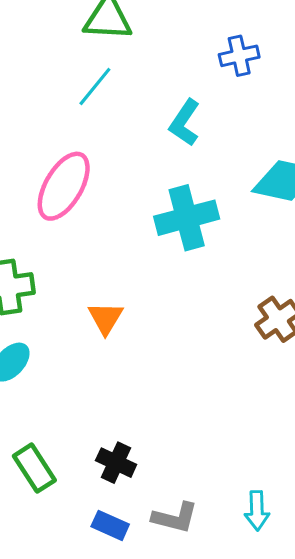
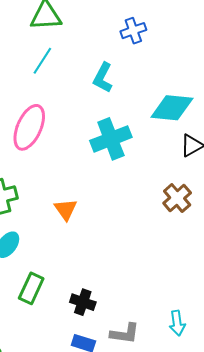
green rectangle: (34, 468) -> (31, 288), moved, turned 64

